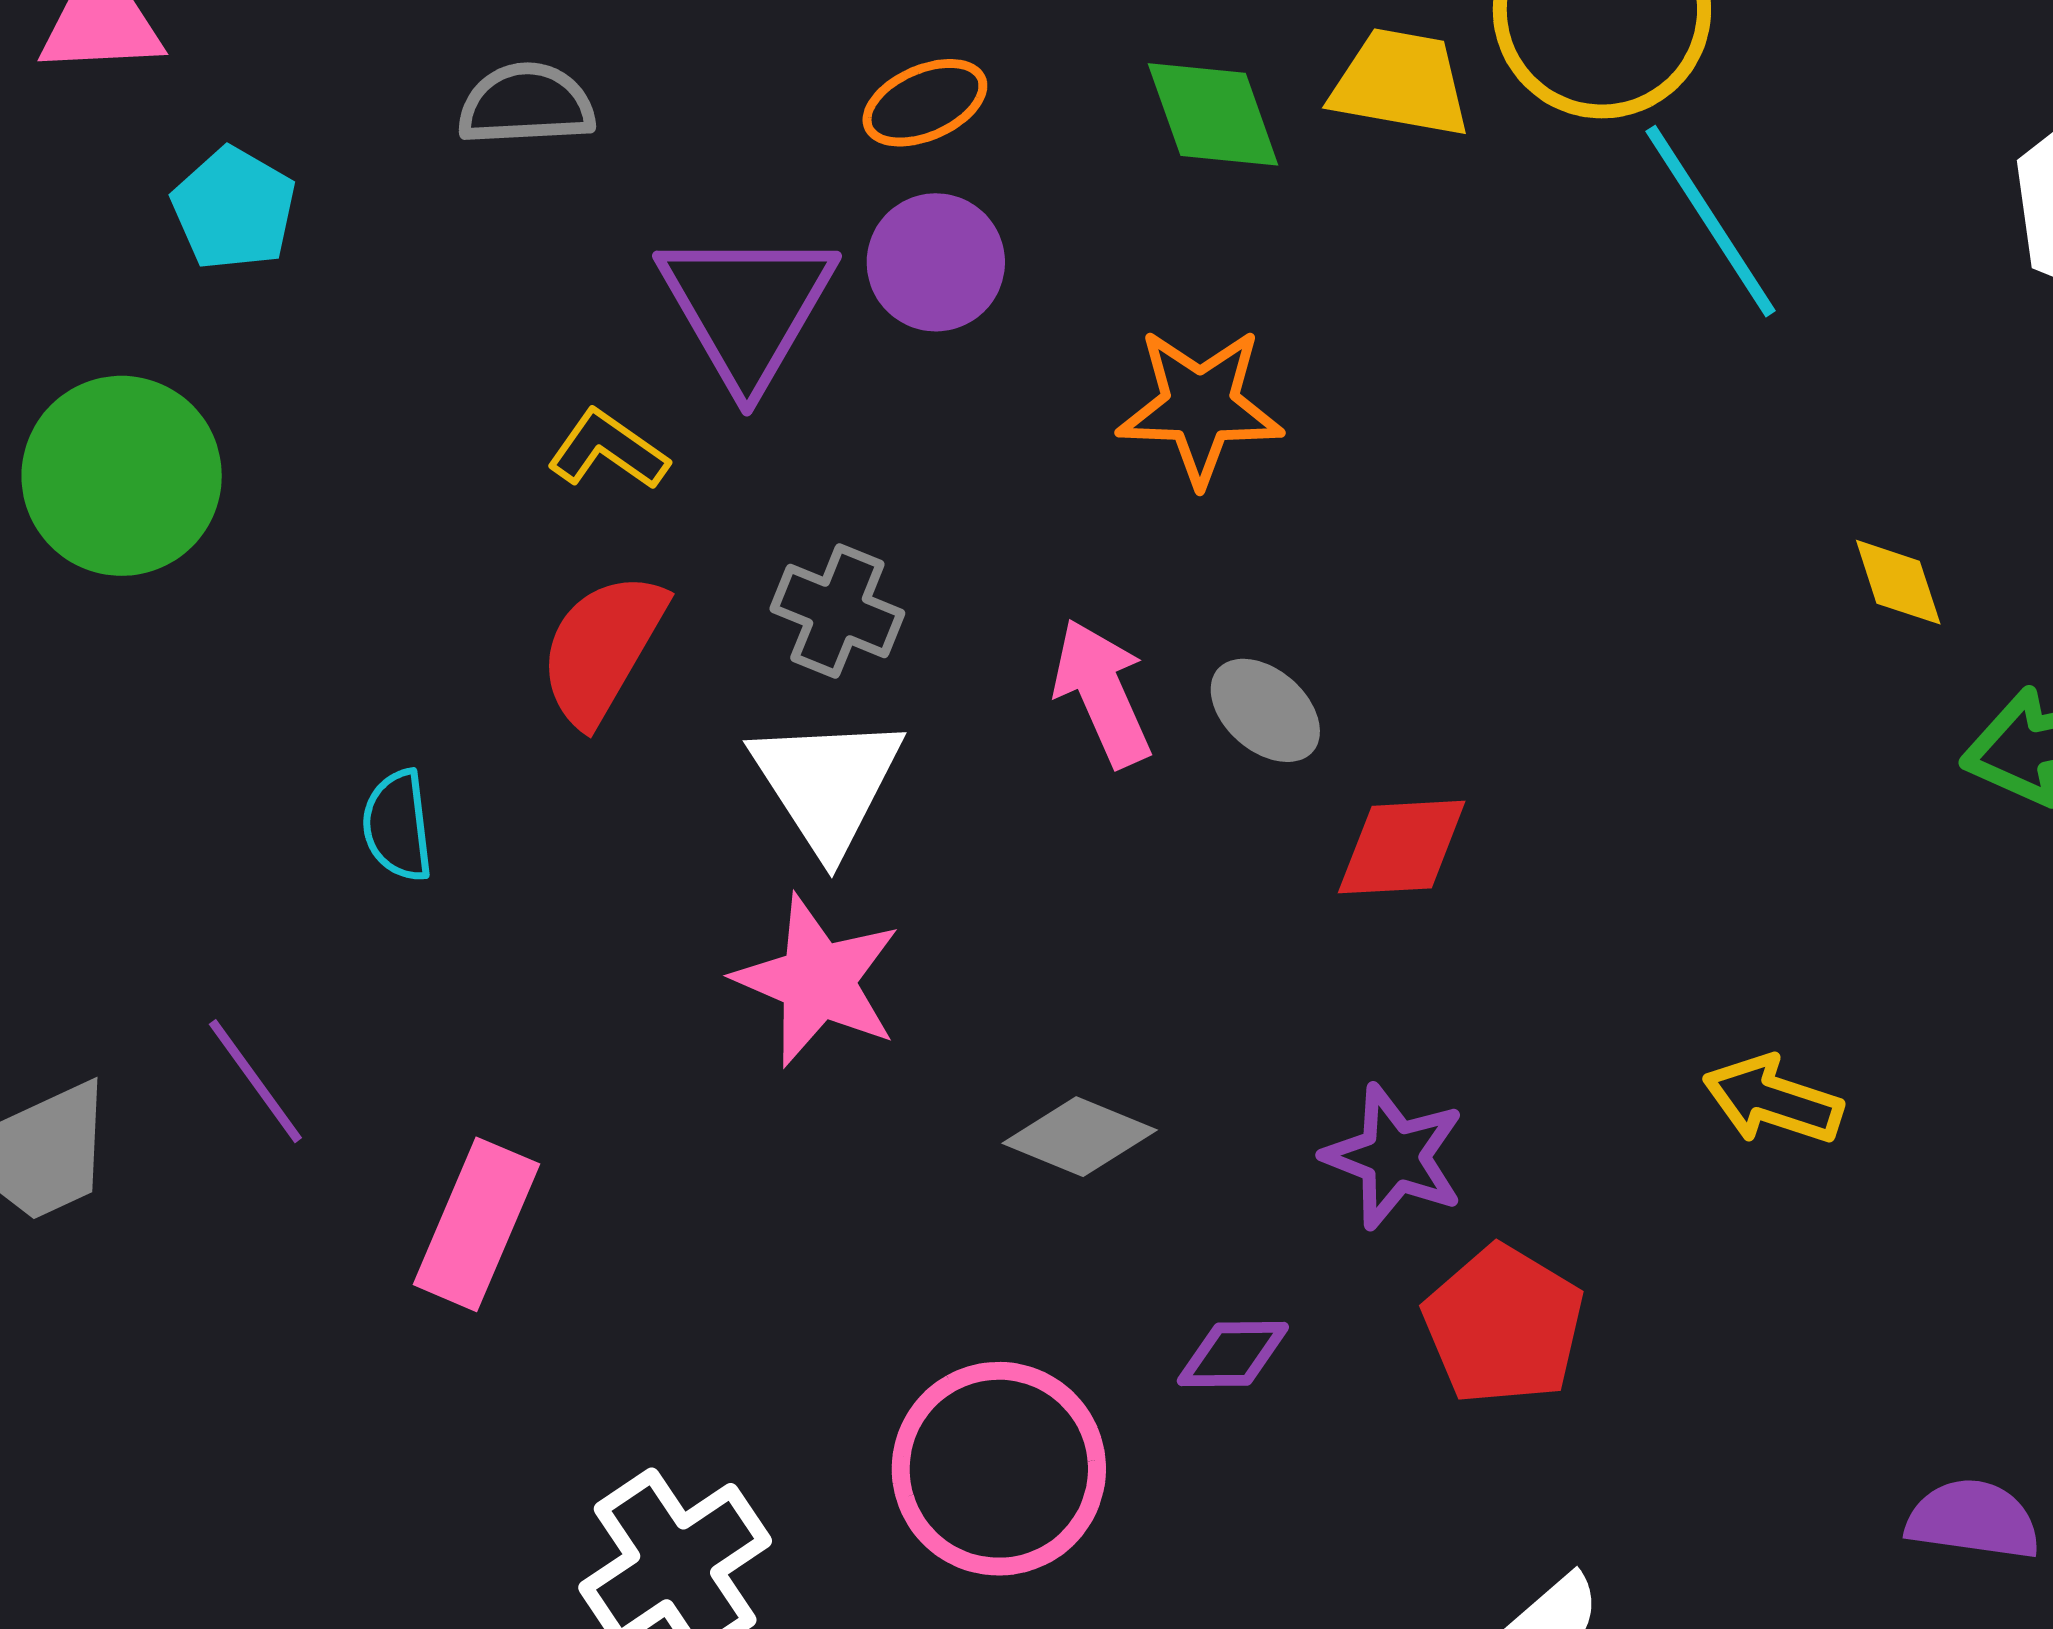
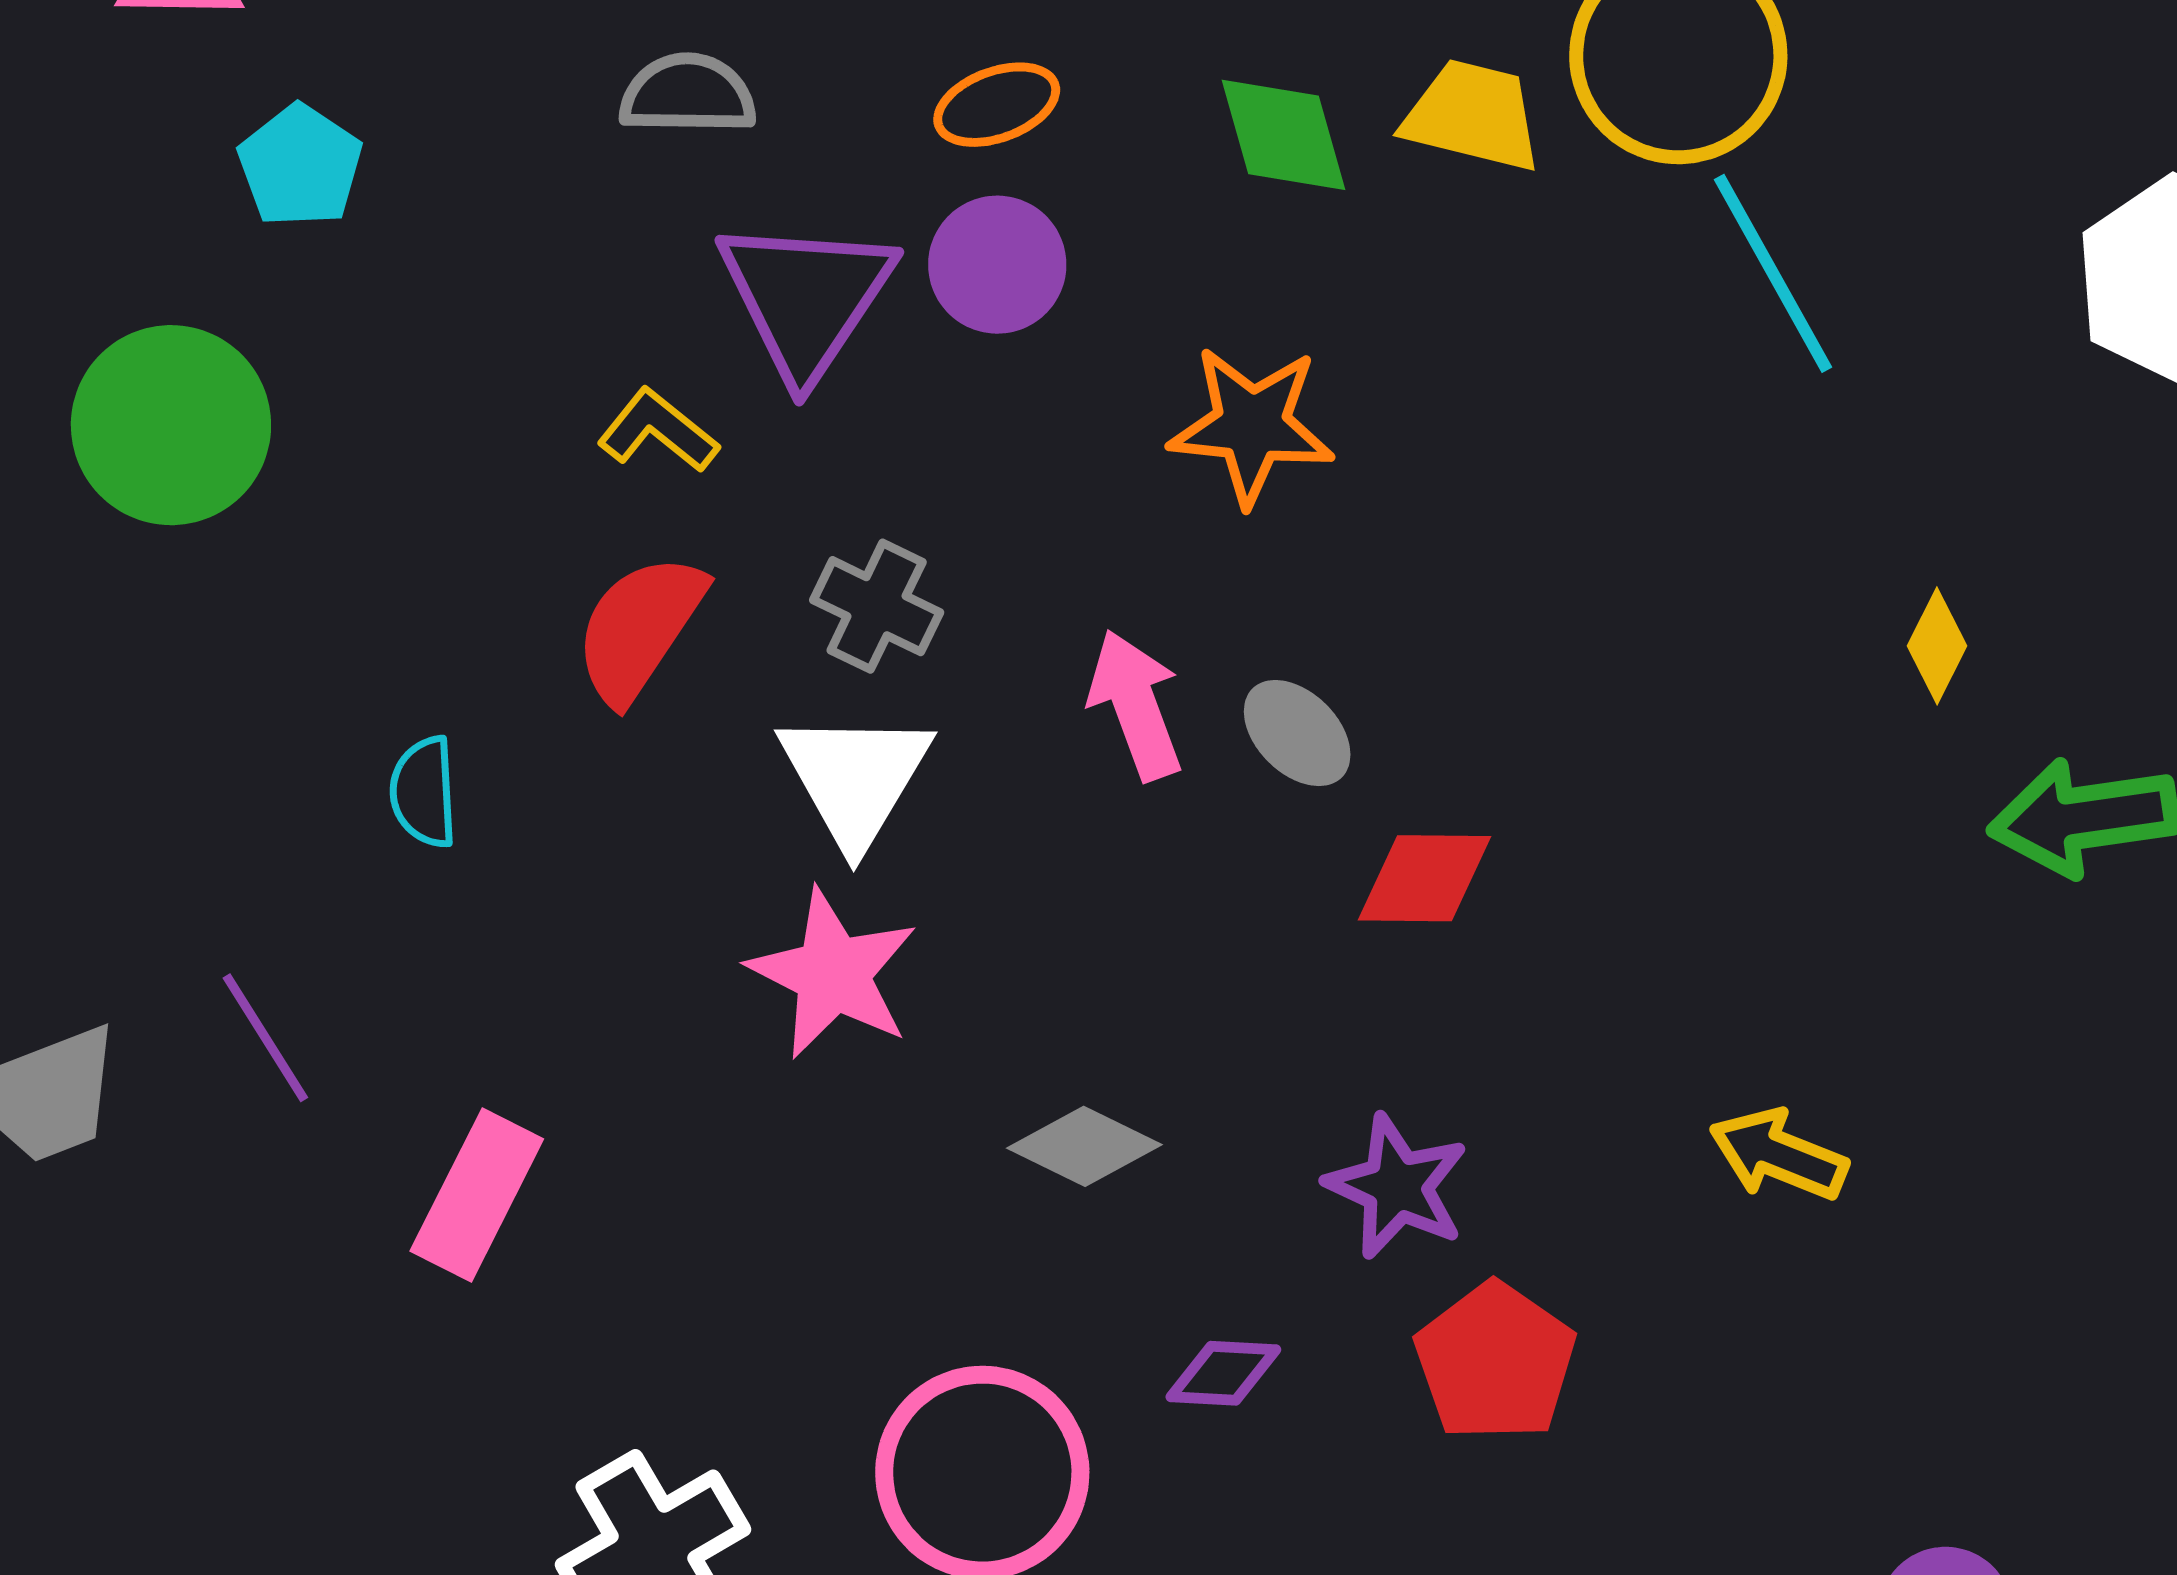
gray semicircle: (526, 104) -> (688, 94), moved
yellow diamond: (1898, 582) -> (1937, 646), turned 41

